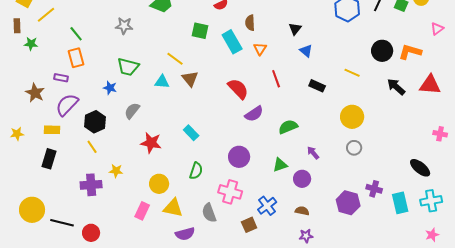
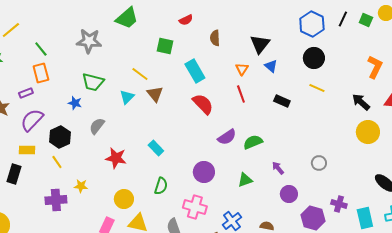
gray star: (124, 26) -> (89, 41), size x1.4
black triangle: (295, 29) -> (260, 44), size x1.5
cyan rectangle: (232, 42) -> (195, 71), moved
orange triangle: (260, 49) -> (242, 69), moved
black circle: (382, 51) -> (314, 58), moved
orange L-shape: (410, 52) -> (375, 67), turned 100
purple rectangle: (61, 78) -> (26, 93), turned -32
cyan triangle: (162, 82) -> (127, 97), turned -49
purple semicircle: (254, 114) -> (227, 137), moved
yellow circle: (352, 117) -> (368, 132), moved
yellow rectangle: (52, 130) -> (27, 150), moved
purple circle: (302, 179) -> (289, 194), moved

